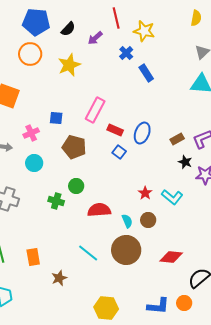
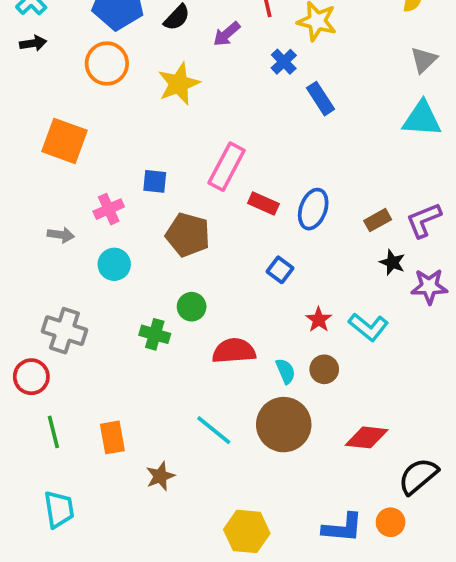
blue square: (119, 152) -> (280, 270), moved

